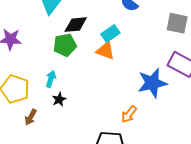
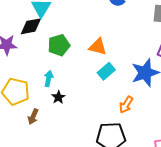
black diamond: (76, 25) -> (31, 26), moved
cyan rectangle: (110, 33) -> (106, 71), moved

